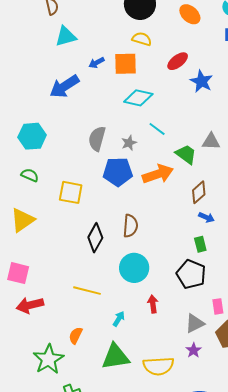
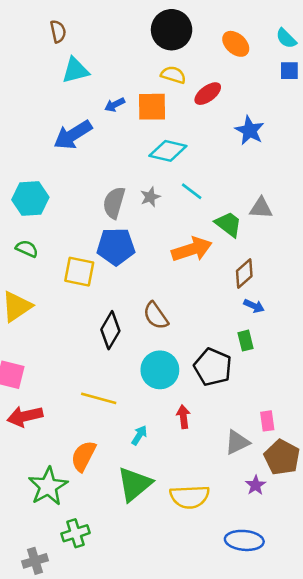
red ellipse: (178, 61) -> (208, 94), moved
gray star: (129, 143) -> (150, 197), moved
blue pentagon: (118, 172) -> (116, 247), moved
brown semicircle: (130, 226) -> (156, 316), turned 140
black pentagon: (191, 274) -> (213, 367), moved
orange semicircle: (76, 335) -> (83, 456), size x1.4
purple star: (194, 350) -> (256, 485), moved
green triangle: (116, 357) -> (134, 484), turned -32

